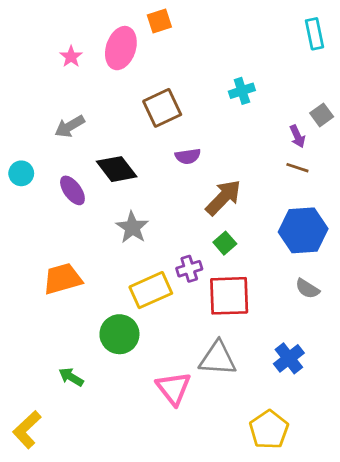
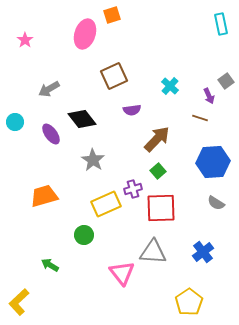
pink star: (71, 57) -> (25, 40), moved
cyan cross: (242, 91) -> (170, 86), moved, turned -30
brown line: (297, 168) -> (200, 118), moved
green circle: (119, 334) -> (84, 235), size x0.7

